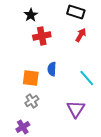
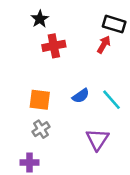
black rectangle: (76, 12) -> (114, 24), moved
blue semicircle: (52, 69) -> (81, 96), moved, turned -128
purple cross: (23, 127) -> (29, 162), turned 32

